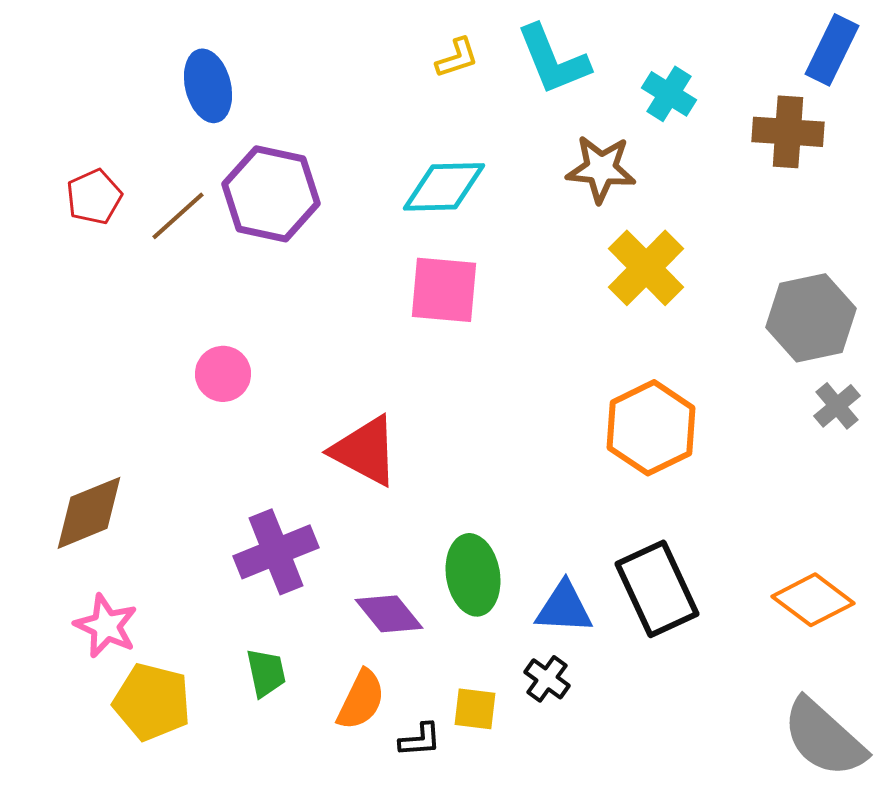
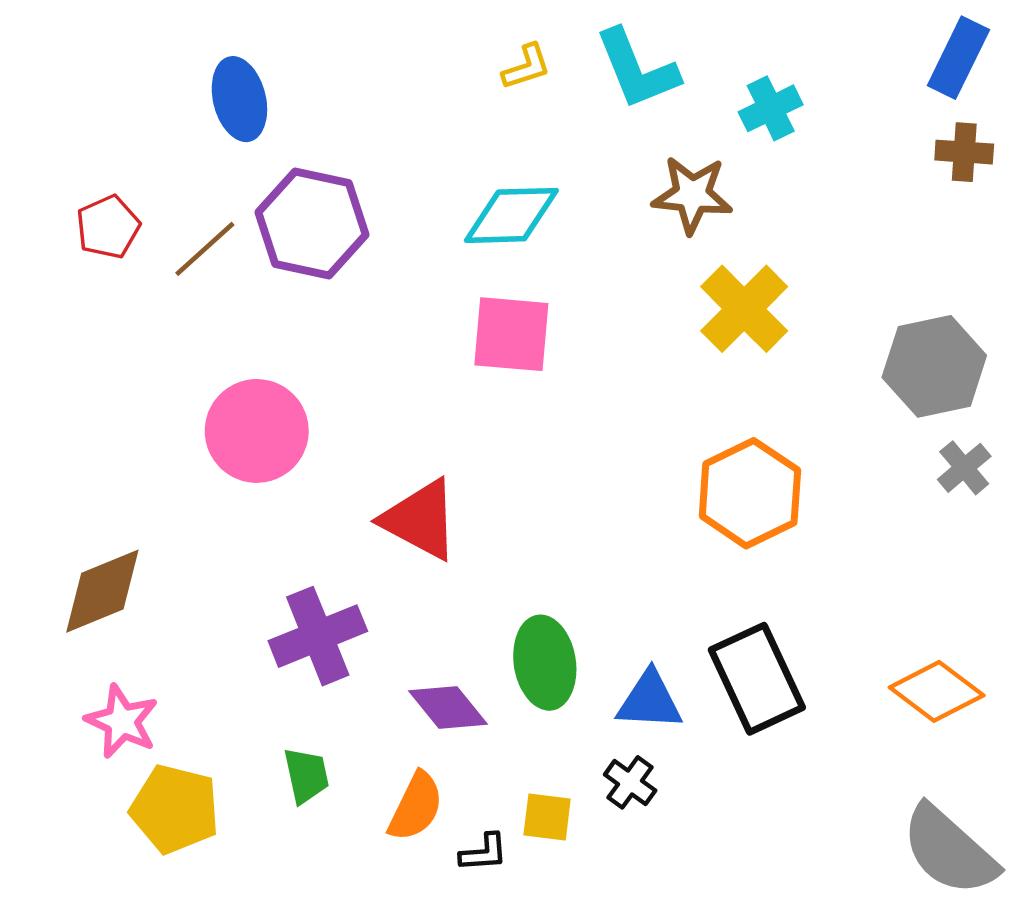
cyan cross: (669, 94) -> (771, 108), turned 32
brown cross: (788, 132) -> (964, 152), moved, size x0.7
pink circle: (223, 374) -> (257, 431), size x1.6

